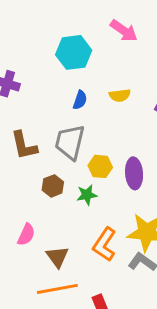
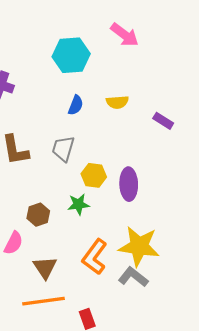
gray trapezoid: (70, 142) -> (63, 149), size x0.7
brown hexagon: (53, 186) -> (38, 215), moved

